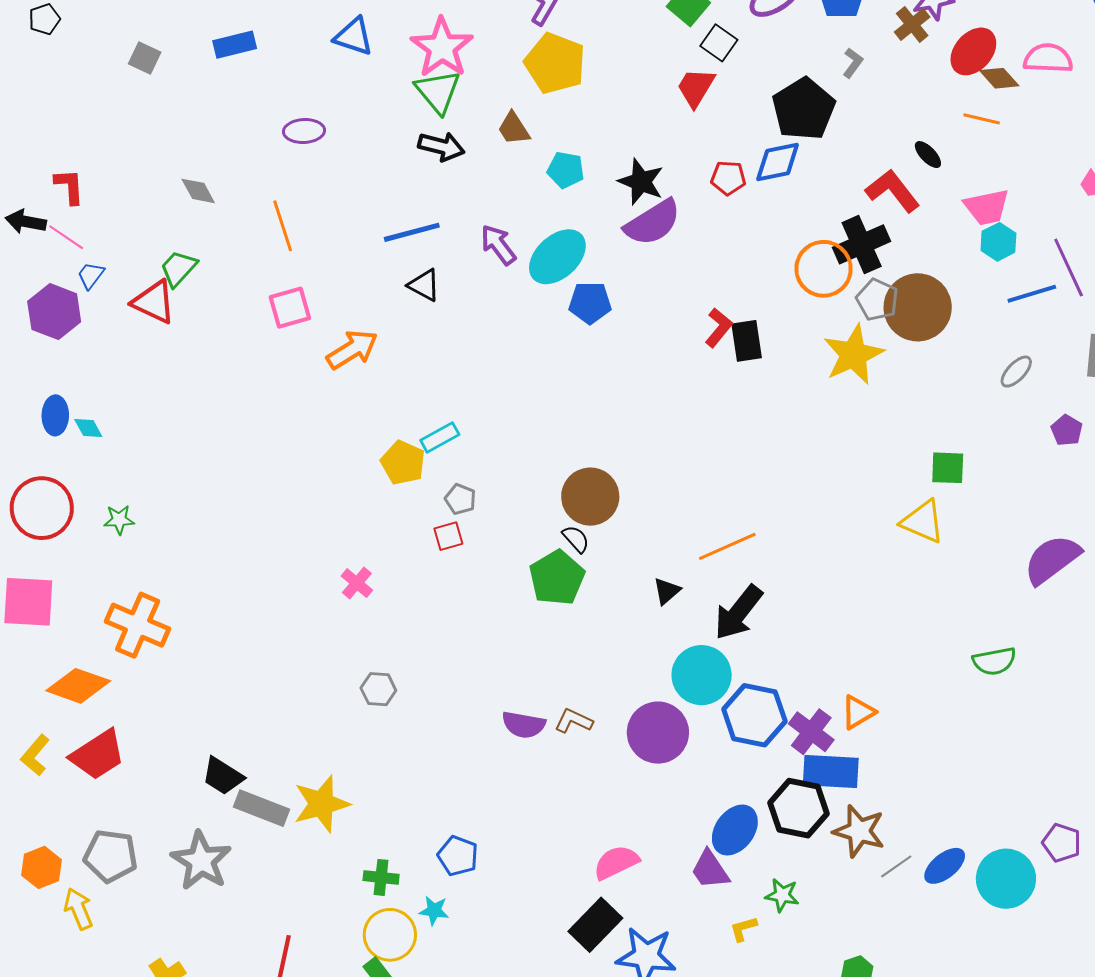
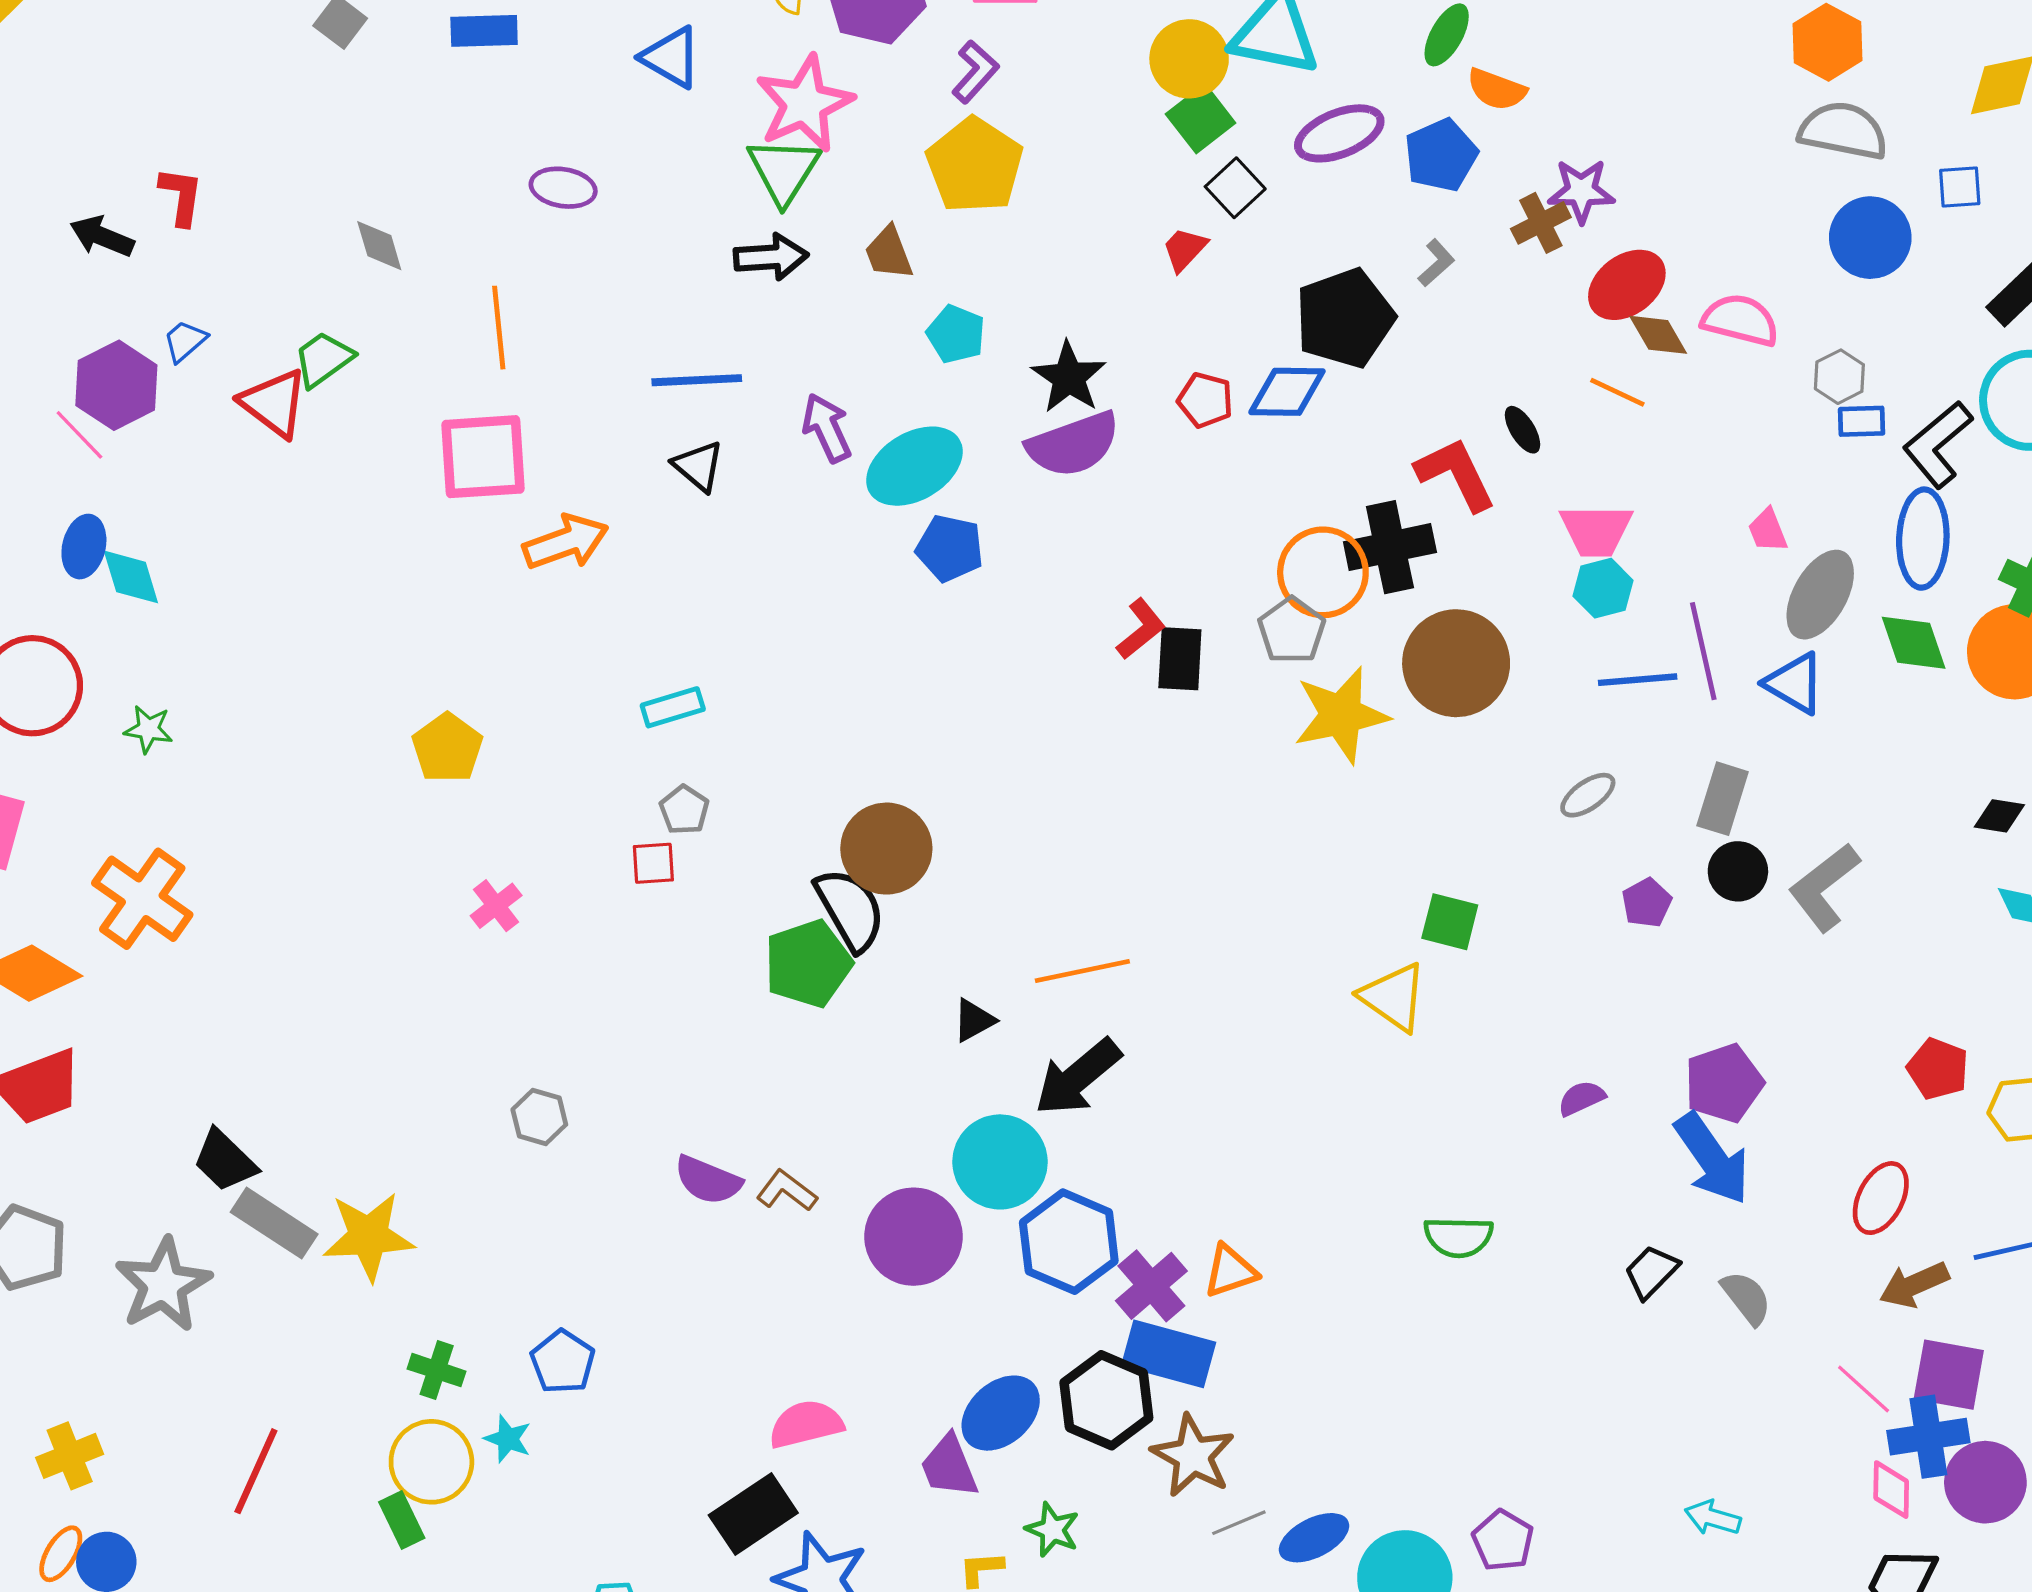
red trapezoid: (696, 87) -> (1185, 249), size x0.7
black arrow: (441, 147) -> (771, 257), turned -30
pink line: (66, 237) -> (79, 435), moved
gray pentagon: (877, 300) -> (1292, 630), moved
pink square: (290, 308) -> (483, 457), size x1.4
cyan diamond: (88, 428) -> (131, 577), size x1.4
yellow pentagon: (403, 463) -> (447, 748), moved
black semicircle: (576, 539) -> (850, 909), size x1.8
purple semicircle: (1052, 559) -> (1581, 1098), size x0.5
gray hexagon: (378, 689) -> (539, 1117), moved

